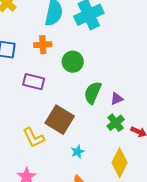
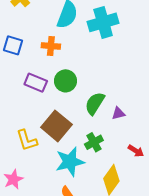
green circle: (73, 62) -> (66, 81), moved
green cross: (116, 123) -> (94, 142), moved
cyan star: (78, 152) -> (70, 162), size x2.0

